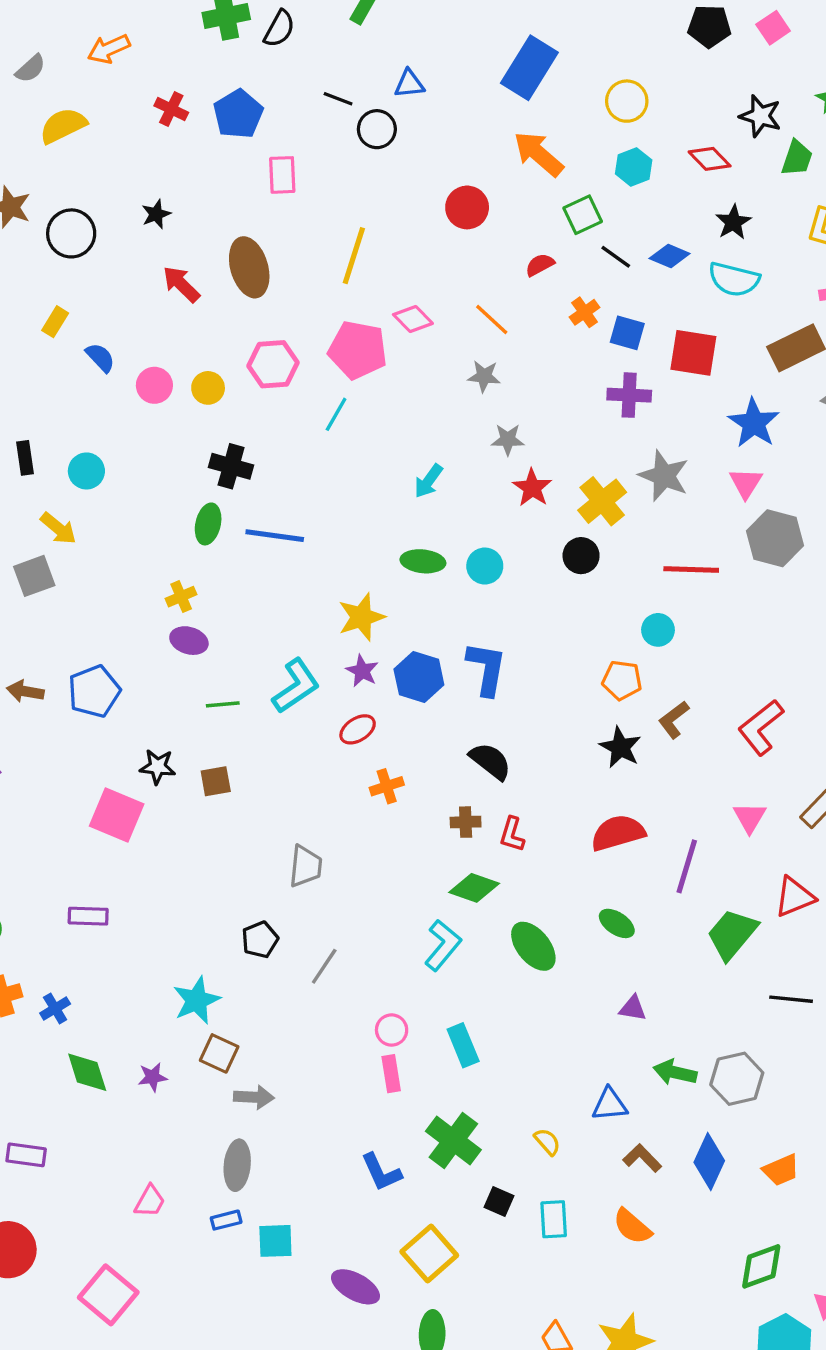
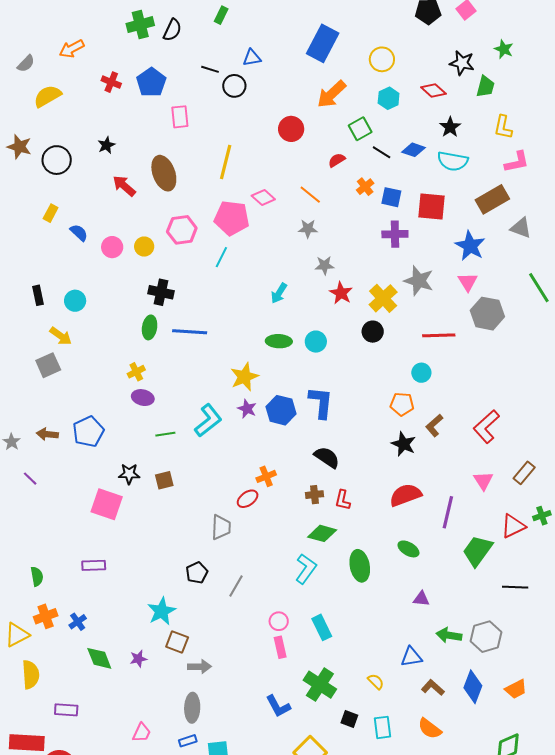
orange arrow: (539, 154) -> (332, 94), turned -80
red ellipse: (358, 729) -> (248, 499), moved
green ellipse: (533, 946) -> (360, 566), turned 32

